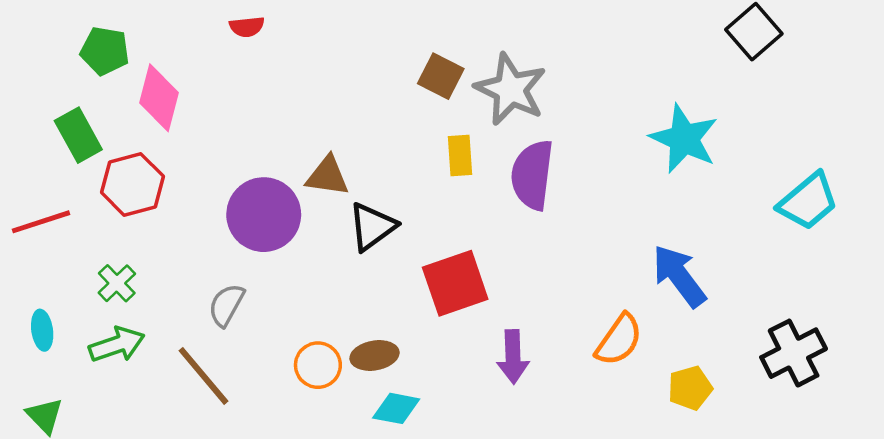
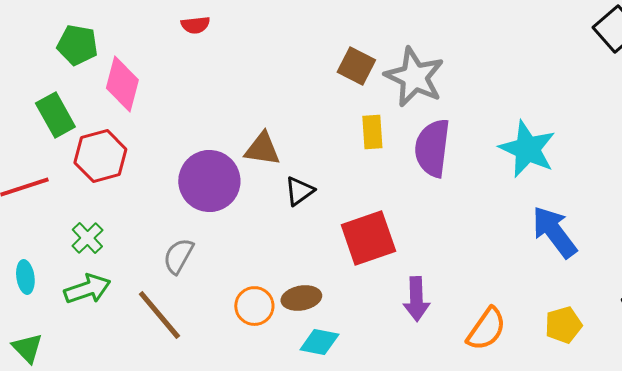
cyan star: (684, 139) -> (527, 149), moved
black triangle: (372, 227) -> (299, 191), size x0.7
orange semicircle: (619, 340) -> (486, 329), moved

